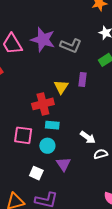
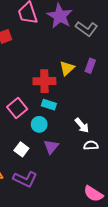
pink square: (23, 135) -> (17, 108), turned 30

